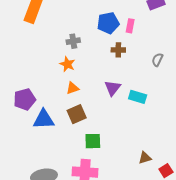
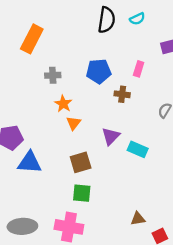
blue pentagon: (108, 23) -> (99, 71), moved
gray cross: (73, 41) -> (53, 75), moved
orange triangle: (73, 88) -> (74, 123), moved, turned -40
brown square: (77, 114) -> (81, 162), moved

